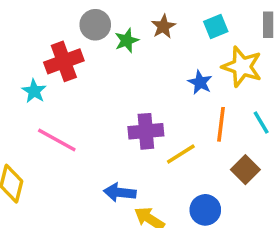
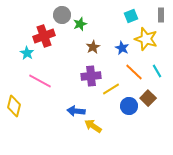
brown star: (163, 26) -> (93, 47), moved
orange line: (221, 124) -> (134, 72), turned -54
blue circle: (205, 210) -> (129, 106), moved

